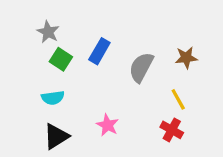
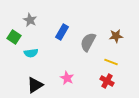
green square: (61, 59) -> (14, 37), moved
cyan semicircle: (53, 98) -> (31, 53), moved
yellow line: (178, 99) -> (111, 62), turned -40

